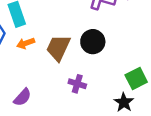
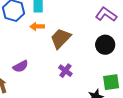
black circle: (93, 42) -> (105, 45), moved

